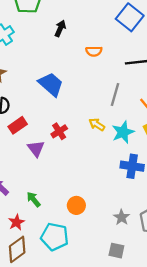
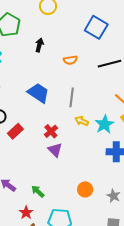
gray line: (115, 95) -> (72, 97), moved
purple triangle: (36, 148) -> (55, 150), moved
orange circle: (76, 205) -> (85, 189), moved

